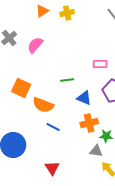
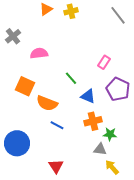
pink semicircle: (35, 45) -> (39, 53), moved, turned 42
pink rectangle: (100, 64) -> (104, 62), turned -56
green line: (67, 80) -> (71, 78), turned 56

